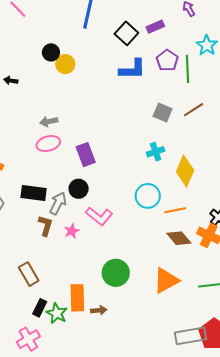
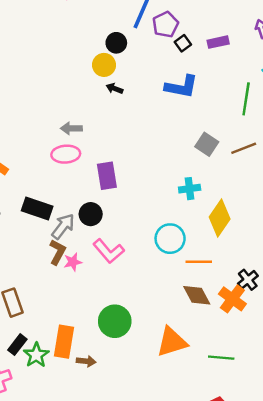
black square: (126, 33) -> (183, 43), size x0.6
black circle: (51, 52) -> (116, 43), moved
purple pentagon: (167, 60) -> (165, 25), moved
black arrow: (11, 80) -> (115, 89), moved
brown L-shape: (45, 226) -> (57, 252), moved

